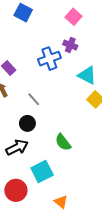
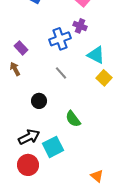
gray line: (34, 99) -> (61, 73), moved
black arrow: (17, 147) -> (29, 137), moved
orange triangle: (61, 202) -> (97, 176), moved

